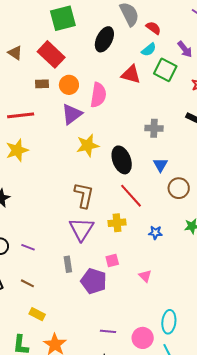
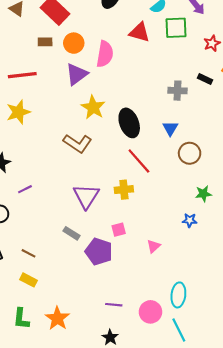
green square: (165, 70) -> (176, 28), turned -30
gray cross: (154, 128) -> (177, 91), moved
yellow star: (88, 145) -> (93, 107), turned -30
brown L-shape: (84, 195) -> (78, 143), moved, turned 112
blue star: (155, 233) -> (190, 220), moved
purple line: (28, 247) -> (25, 189), moved, turned -48
gray rectangle: (68, 264) -> (72, 233), turned -49
pink triangle: (145, 276) -> (154, 246), turned 32
yellow rectangle: (37, 314) -> (29, 280), moved

